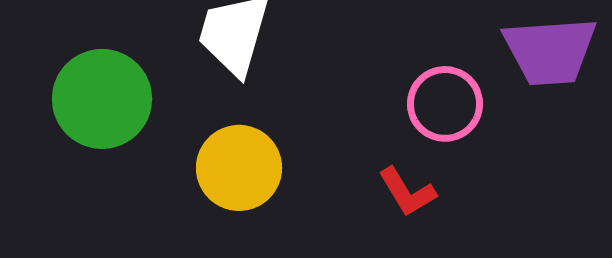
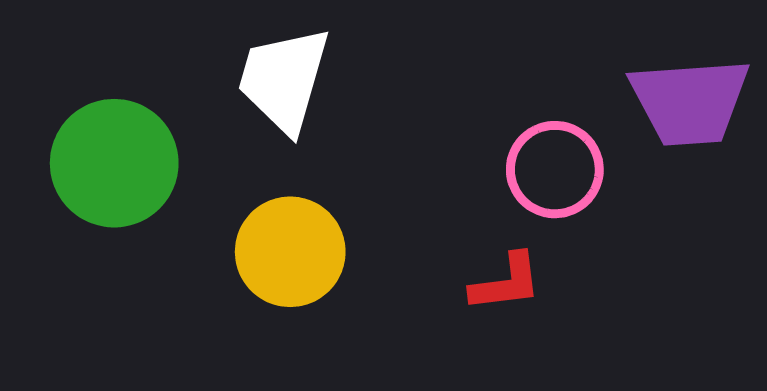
red L-shape: (407, 192) -> (506, 283), turned -66

